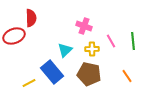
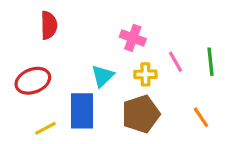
red ellipse: (14, 36) -> (33, 81), moved
blue rectangle: (52, 72) -> (82, 111), turned 40
brown pentagon: (89, 74) -> (141, 114), turned -30

